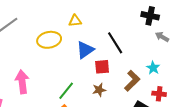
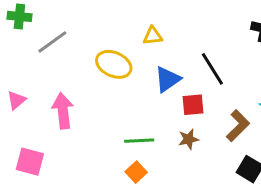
yellow ellipse: (49, 40) -> (114, 64), turned 35
pink arrow: (22, 82) -> (63, 111), moved
green line: (66, 91) -> (139, 141), turned 48

